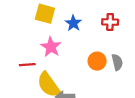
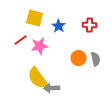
pink star: (51, 47) -> (40, 46), turned 30
red line: (27, 65) -> (21, 40), moved, turned -32

